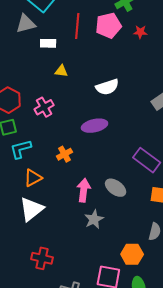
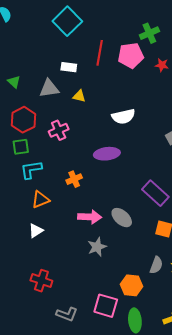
gray triangle: (26, 24) -> (49, 88), moved
pink arrow: (84, 190) -> (90, 217), turned 80
white triangle: (31, 209) -> (36, 231), size x0.6

